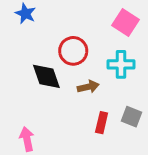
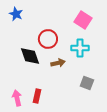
red rectangle: (102, 123) -> (37, 96), moved

